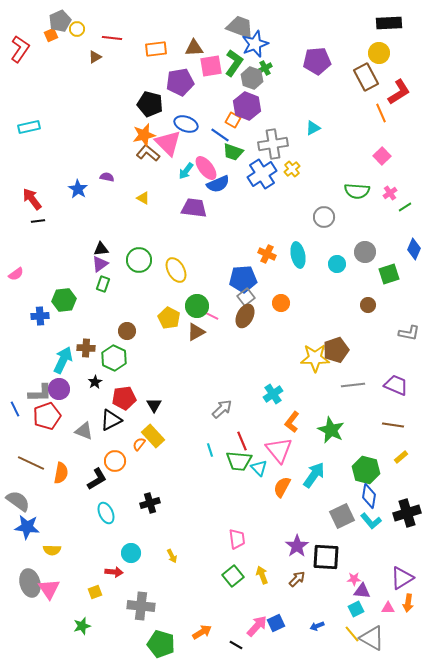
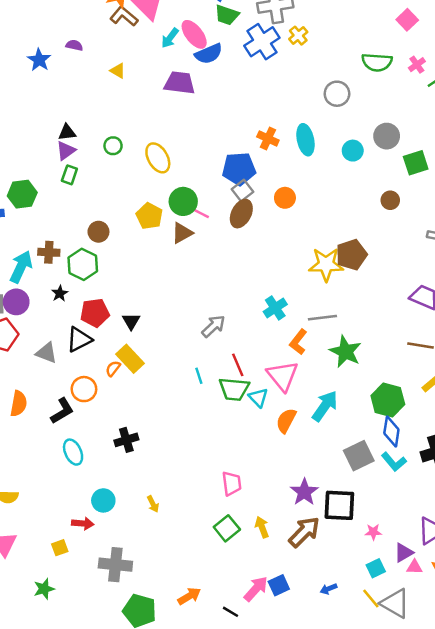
green circle: (139, 260) -> (113, 146), size x0.6
gray line: (353, 385) -> (322, 318), moved
brown arrow: (297, 579) -> (304, 532), size x1.6
purple triangle: (362, 591) -> (404, 553), moved, turned -36

